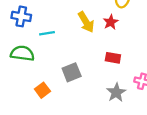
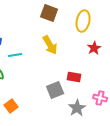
red star: (111, 22) -> (94, 48), moved
gray square: (72, 72) -> (55, 90), moved

